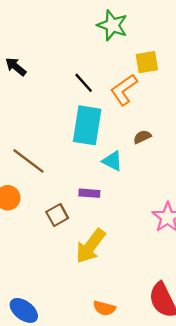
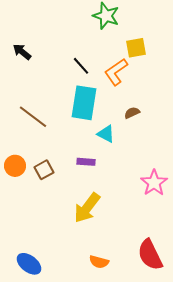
brown line: (28, 161) -> (33, 117), moved
brown square: (57, 215) -> (44, 170), moved

